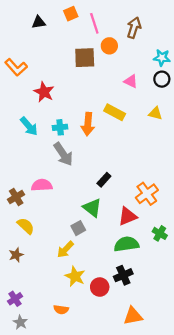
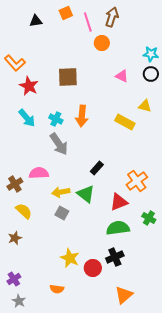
brown arrow: (134, 28) -> (112, 17), moved
brown square: (85, 58) -> (68, 77), moved
red star: (44, 92) -> (29, 86), moved
yellow rectangle: (115, 112) -> (125, 122), moved
cyan cross: (60, 127) -> (56, 119), turned 32
gray square: (78, 228) -> (62, 213), moved, turned -32
yellow arrow: (65, 249) -> (61, 192), moved, turned 36
orange triangle: (133, 316) -> (124, 295), turned -30

